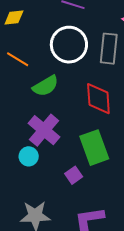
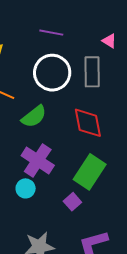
green rectangle: (94, 148) -> (90, 172), turned 60

